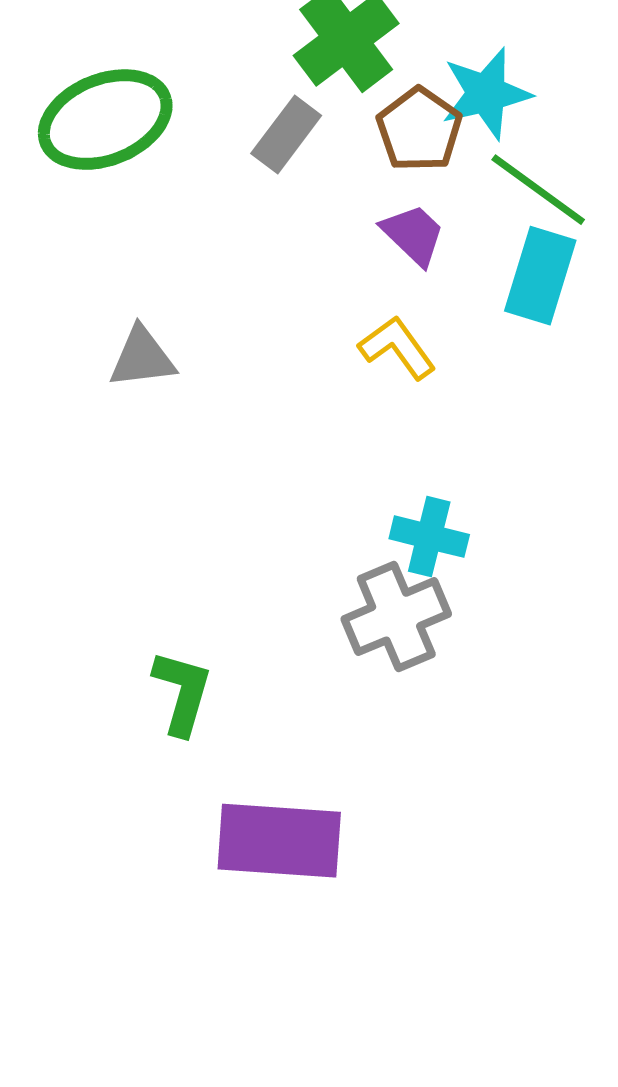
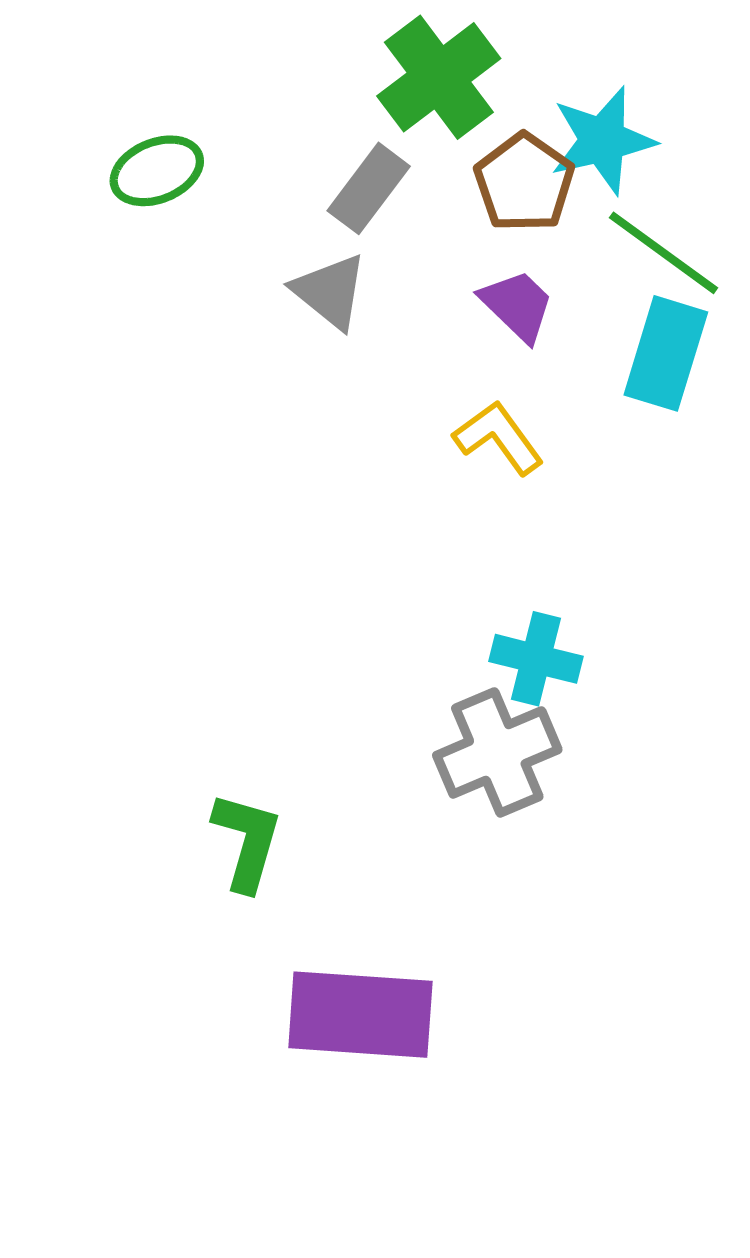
green ellipse: (105, 120) -> (157, 171), size x0.6
gray triangle: (142, 358) -> (330, 291), moved, turned 46

